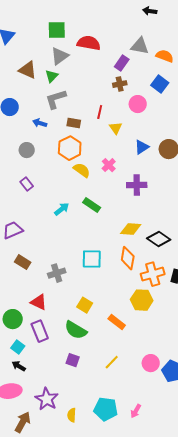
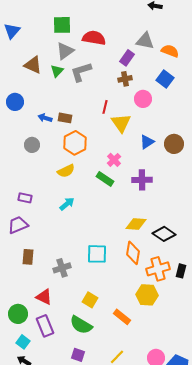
gray L-shape: (56, 99) -> (81, 72), moved
brown rectangle: (74, 123) -> (65, 118), moved
yellow triangle: (116, 128) -> (121, 123), size x1.5
yellow semicircle: (82, 170) -> (66, 171), moved, turned 120
purple rectangle: (27, 184) -> (25, 198), moved, turned -40
green rectangle: (92, 205) -> (105, 179), moved
brown rectangle: (23, 262) -> (28, 257), turned 63

